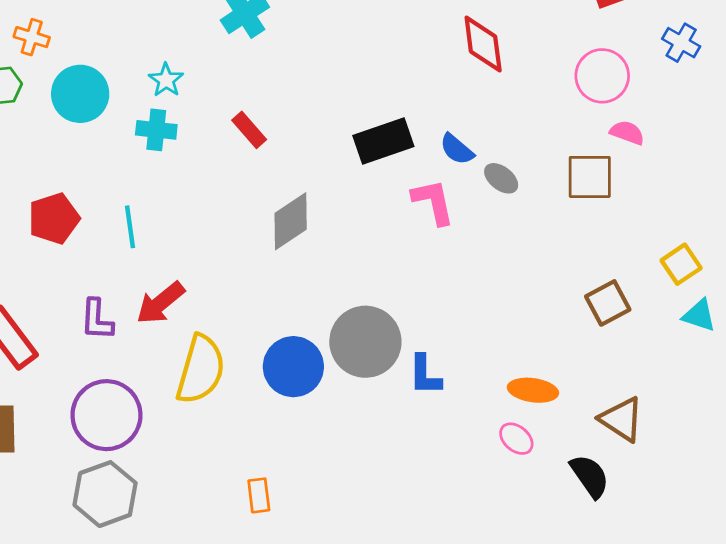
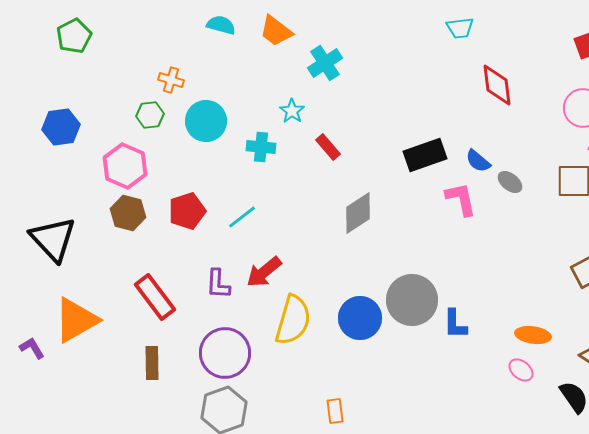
cyan star: (166, 80) -> (292, 111), moved
cyan line: (130, 227) -> (242, 217), turned 60

